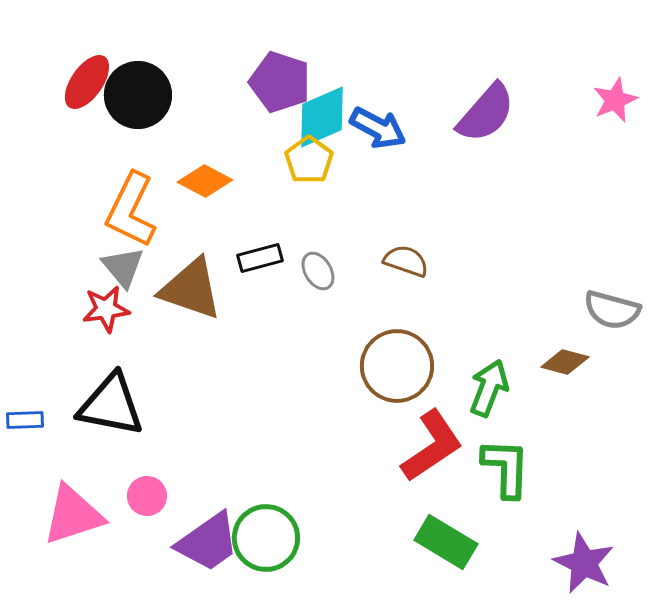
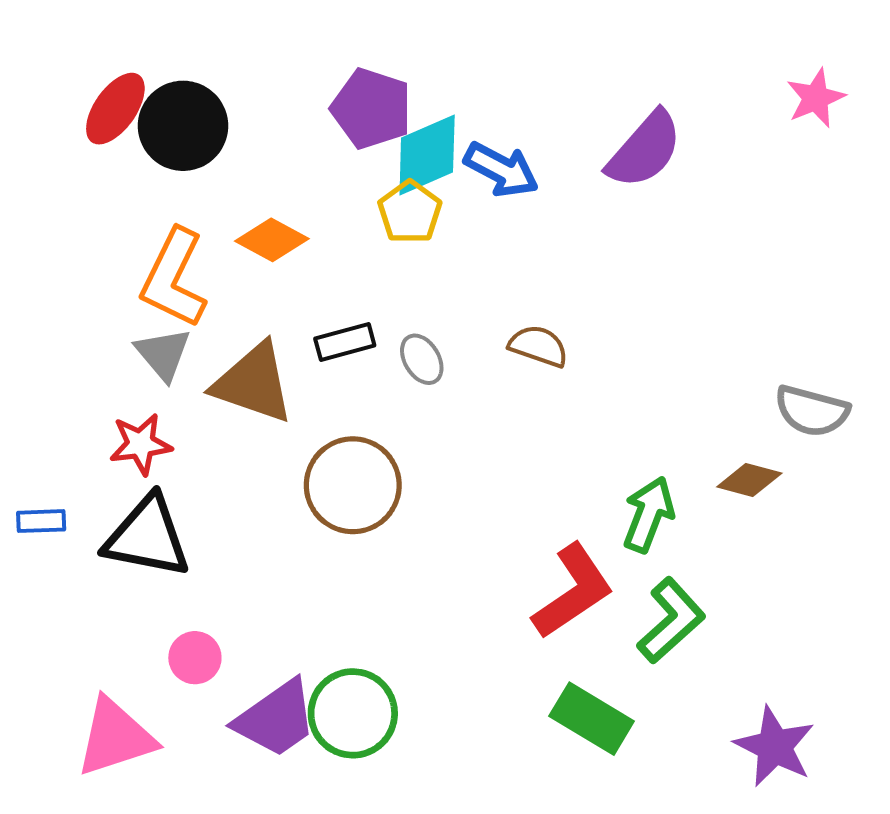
pink star: (615, 100) -> (816, 98), moved
red star: (106, 309) -> (141, 444), moved
brown circle: (397, 366) -> (353, 485), moved
blue rectangle: (25, 420) -> (41, 521), moved
green L-shape: (506, 468) -> (671, 621), turned 46
pink triangle: (73, 515) -> (115, 737), moved

